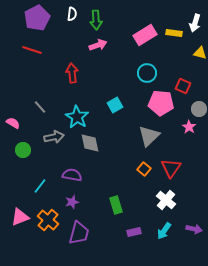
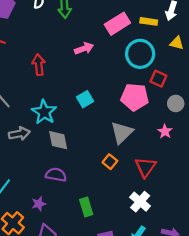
pink arrow: (98, 45) -> (84, 48), moved
cyan circle: (147, 73) -> (140, 54), moved, size x1.4
pink star: (189, 127) -> (165, 132), moved
orange square: (144, 169) -> (110, 162), moved
purple semicircle: (72, 175) -> (56, 175), moved

